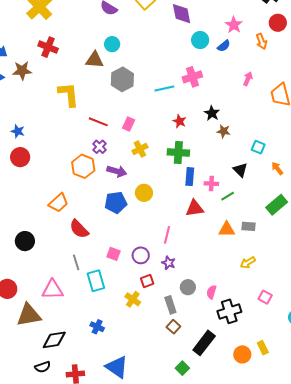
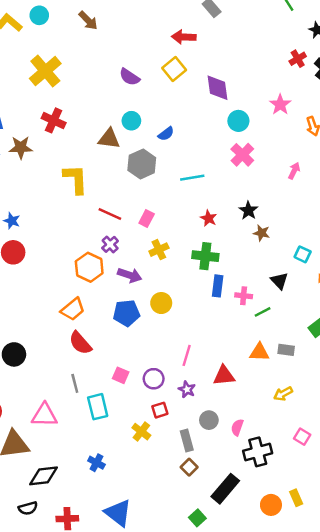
blue semicircle: (224, 46) -> (166, 134), moved
pink cross: (192, 77) -> (242, 155), moved, turned -30
orange trapezoid: (59, 203) -> (73, 309), moved
red triangle: (195, 208) -> (224, 376), moved

